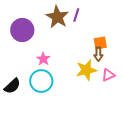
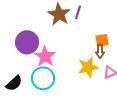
purple circle: (22, 30) -> (27, 42), moved
pink star: (43, 59) -> (45, 56), size x1.5

